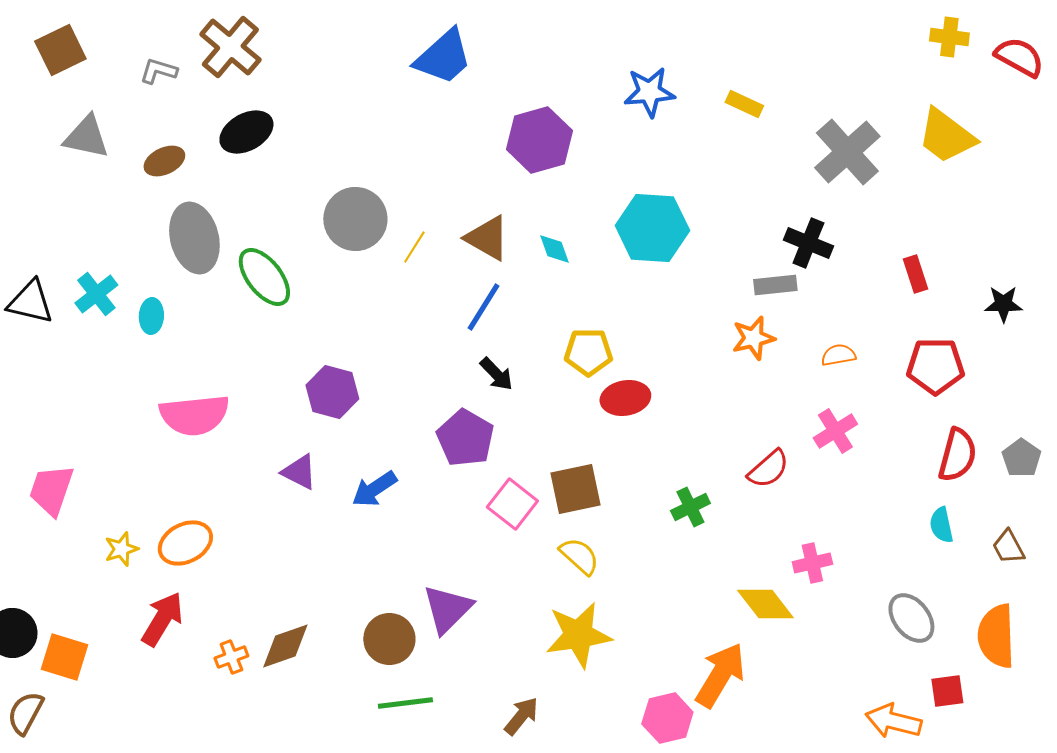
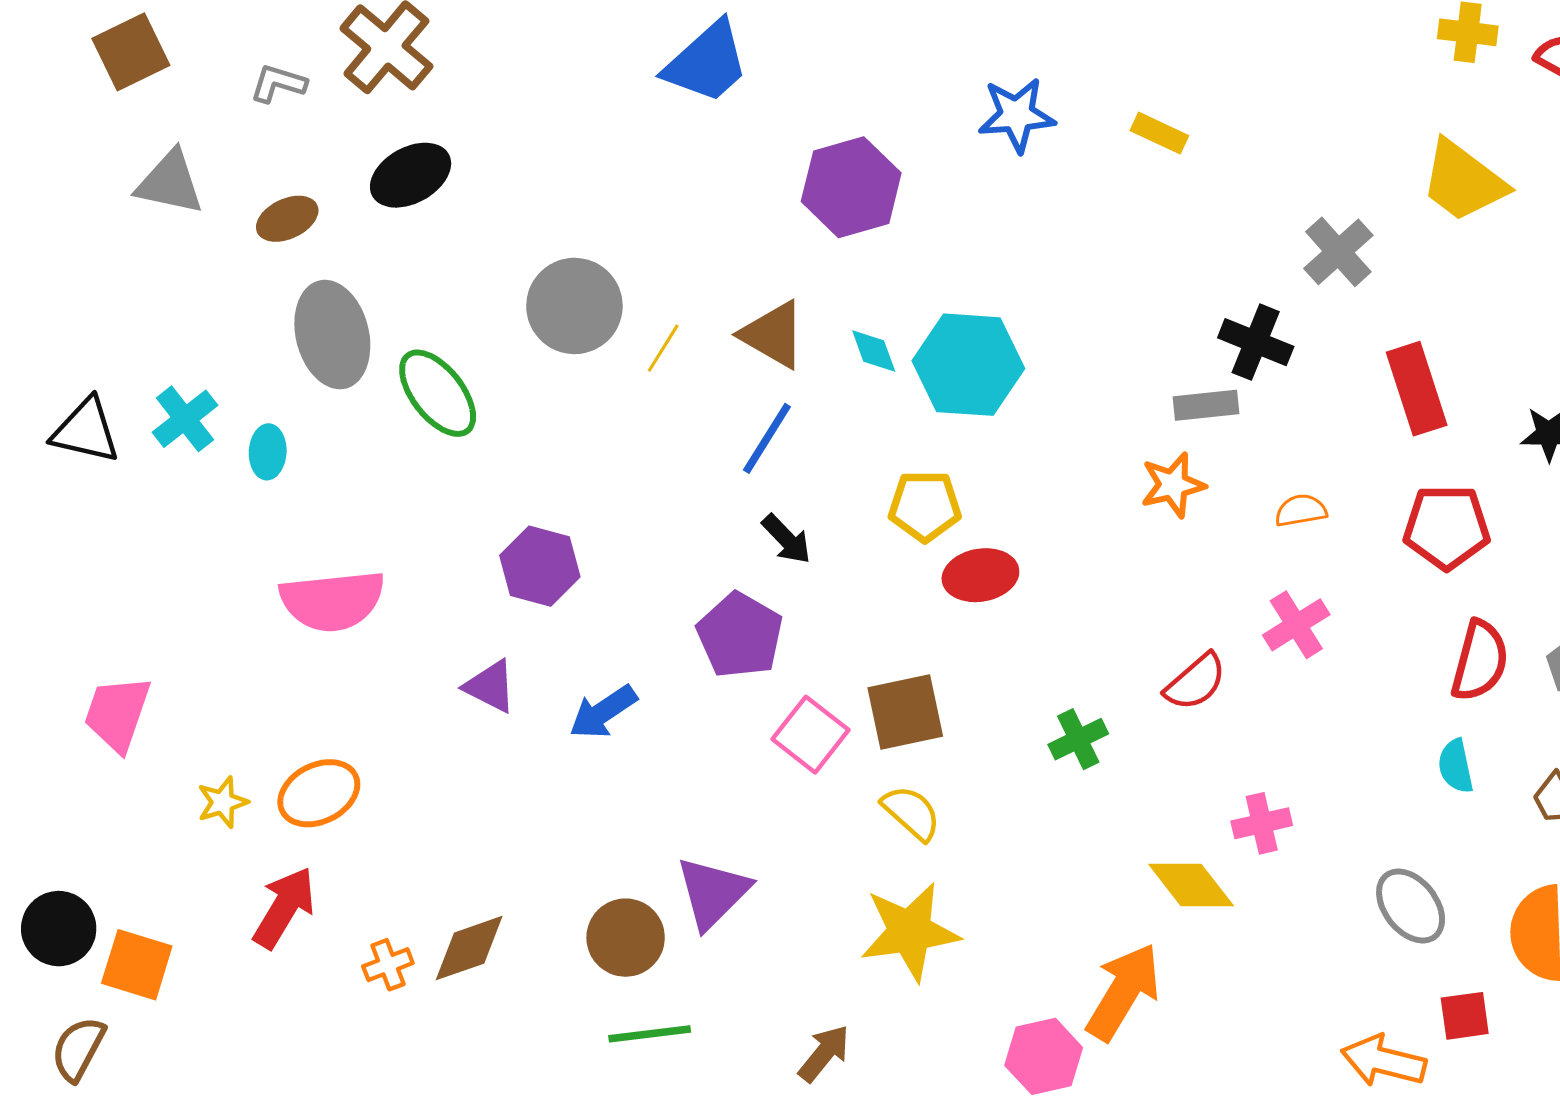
gray cross: (847, 152) -> (1338, 252), moved, size x0.7
cyan hexagon: (652, 228) -> (968, 365), moved
red rectangle: (915, 274) -> (1417, 389), size x1.6

